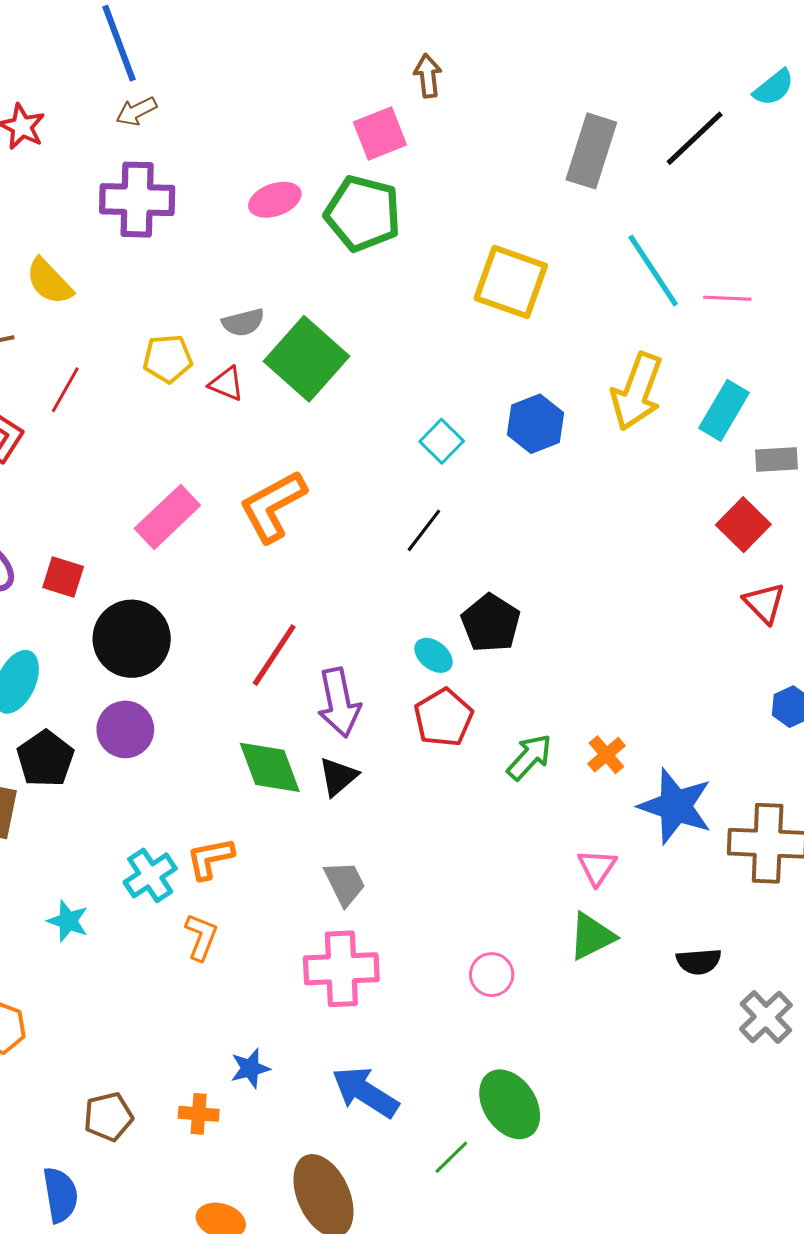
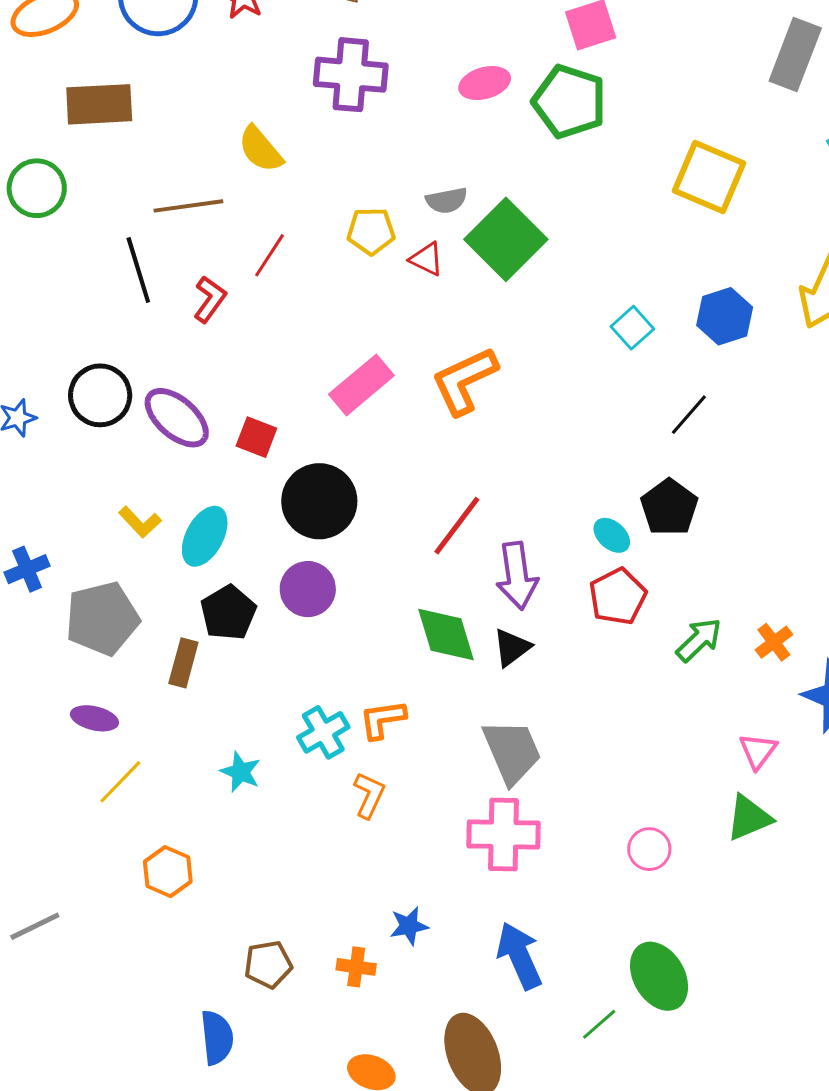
black line: (424, 530) -> (689, 415), moved
gray trapezoid: (345, 883) -> (512, 752), size x1.5
blue arrow: (365, 1092) -> (519, 956), turned 30

